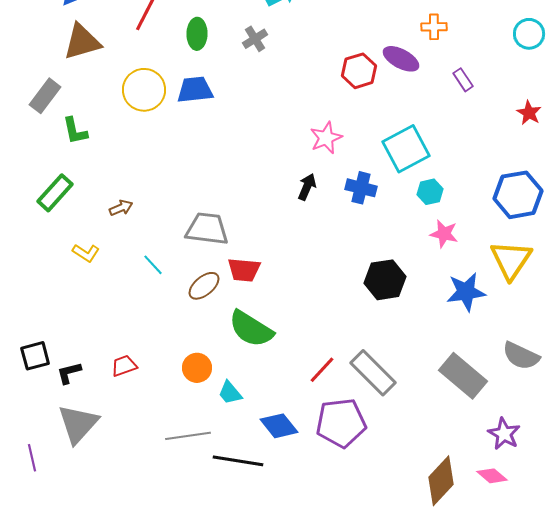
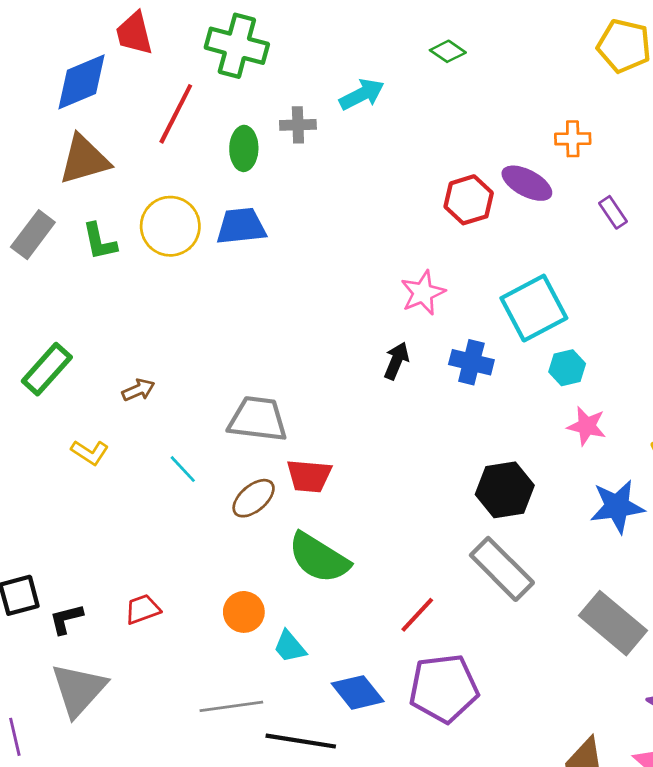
gray cross: (255, 39) -> (298, 125), moved, turned 30
green L-shape: (75, 131) -> (100, 241), moved
gray rectangle: (373, 373) -> (502, 569), moved

